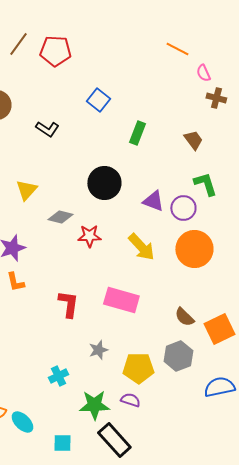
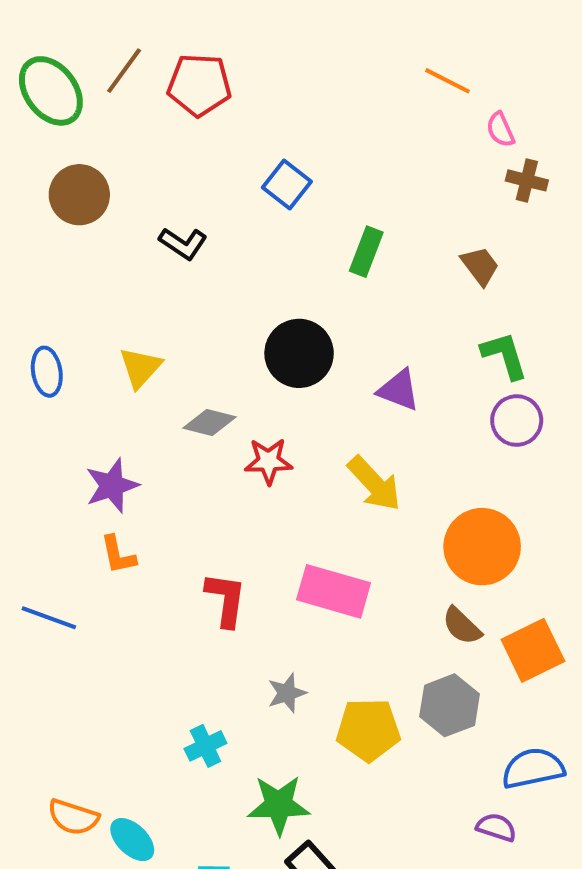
purple circle: (183, 208) -> (517, 420), moved
orange circle: (194, 249) -> (482, 547), moved
purple semicircle: (130, 400) -> (496, 827), moved

